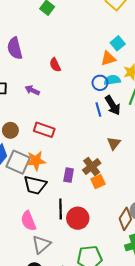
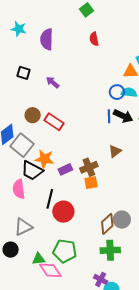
red semicircle: (55, 65) -> (94, 39), moved
black arrow: (113, 105) -> (123, 116), turned -48
brown circle: (10, 130) -> (33, 115), moved
orange star: (36, 161) -> (44, 159), moved
purple rectangle: (69, 175) -> (65, 169), turned 40
pink semicircle: (28, 221) -> (19, 189), moved

